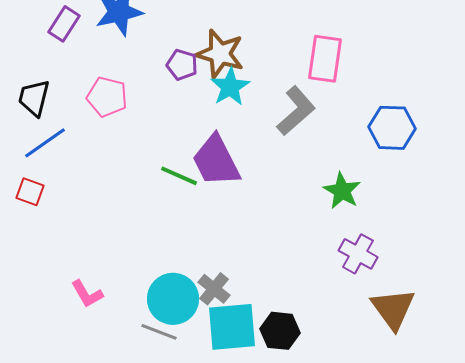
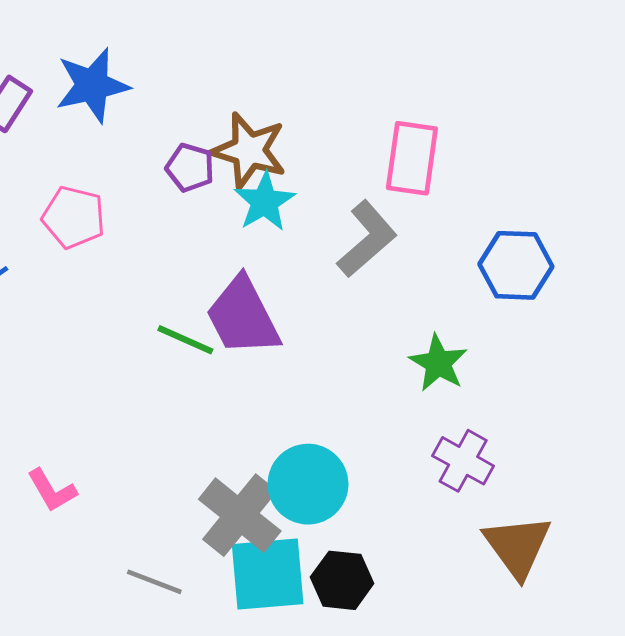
gray cross: (214, 289) -> (240, 515), size x1.6
pink L-shape: (87, 294) -> (52, 490), moved
cyan circle: (173, 299) -> (308, 484), moved

